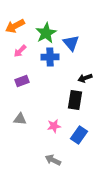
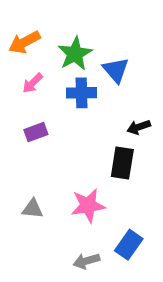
gray triangle: (20, 119) -> (33, 209), moved
pink star: (54, 126) -> (88, 205), size x1.5
blue rectangle: (79, 135) -> (129, 245), moved
gray arrow: (53, 160) -> (86, 261), turned -42

